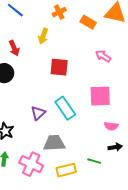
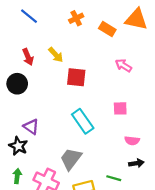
yellow arrow: (43, 36) -> (56, 55), moved, turned -63
pink square: (100, 96) -> (120, 108), size x0.6
purple triangle: (38, 113) -> (31, 127), moved, turned -42
gray trapezoid: (54, 143) -> (71, 159), turned -50

